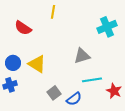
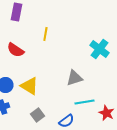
cyan cross: (107, 27) -> (99, 49), turned -30
gray square: (54, 93) -> (37, 115), moved

